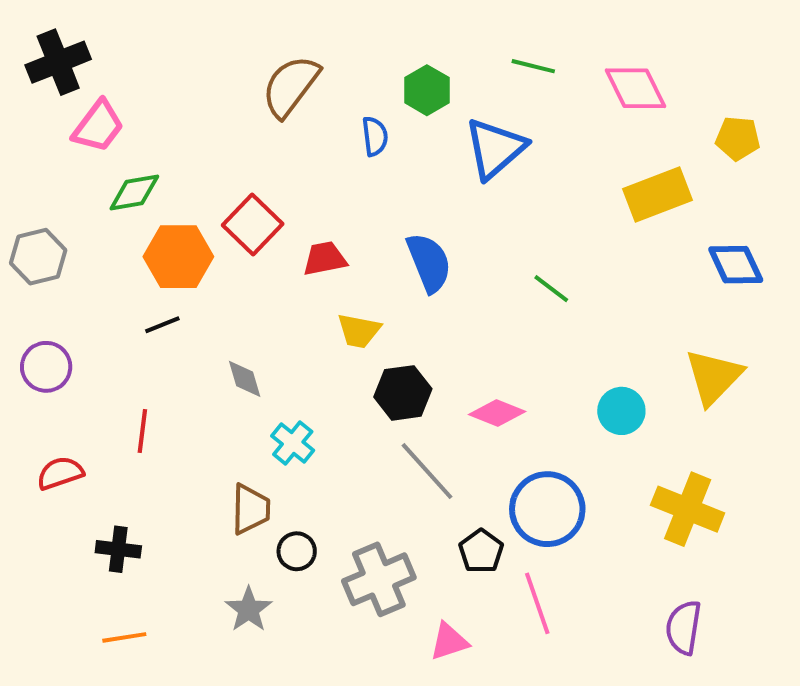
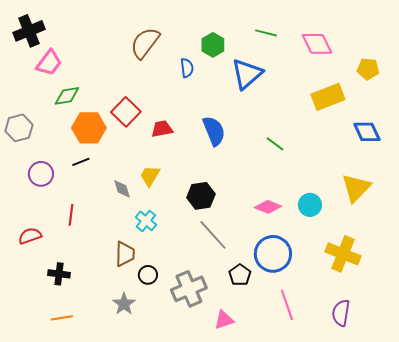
yellow trapezoid: (359, 331) -> (150, 176), moved, turned 110
purple circle: (46, 367) -> (41, 174), moved
pink diamond: (497, 413) -> (268, 207), moved
pink line: (537, 603) -> (287, 305), moved

